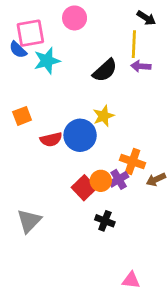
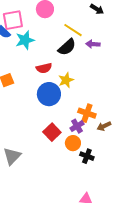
yellow line: (134, 44) -> (73, 30), moved, turned -60
red semicircle: (51, 139) -> (44, 68), moved
orange circle: (101, 181) -> (73, 143), moved
black cross: (105, 221) -> (87, 156), moved

